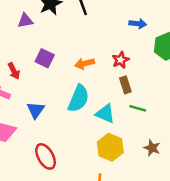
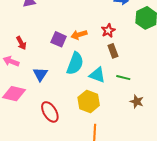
purple square: (45, 58) -> (59, 39), moved
green line: (138, 108) -> (123, 78), moved
yellow hexagon: (110, 147) -> (89, 101), moved

